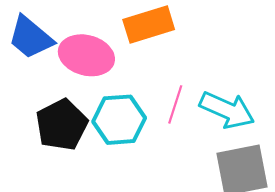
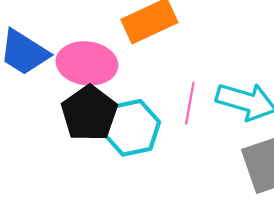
black pentagon: (62, 125) -> (89, 113), moved

